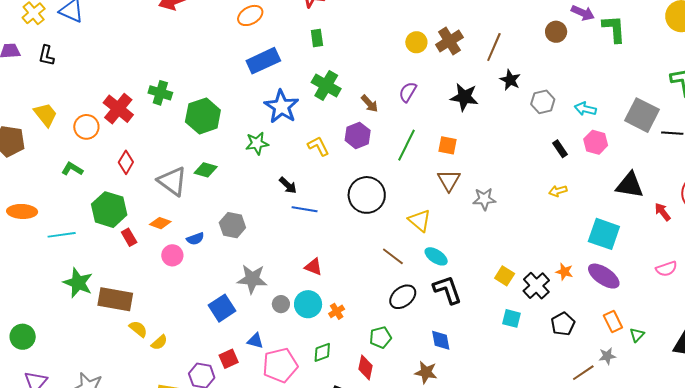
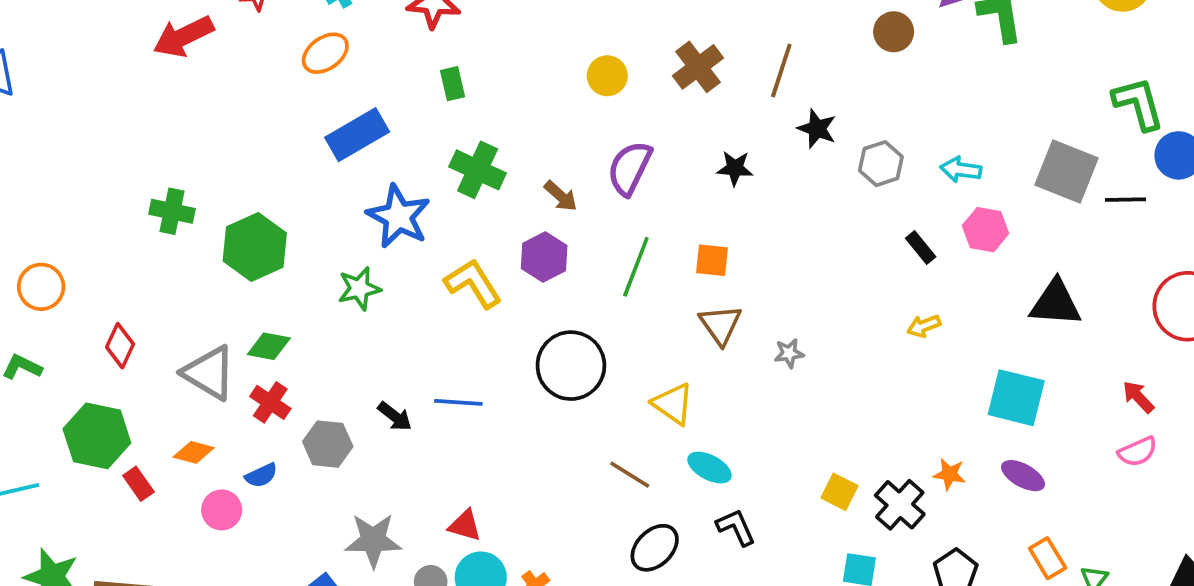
yellow circle: (416, 42) -> (607, 76), moved
purple semicircle: (408, 92) -> (630, 168), size x1.4
black star: (464, 97) -> (735, 168), size x0.7
red cross: (118, 109) -> (270, 402), moved, size x0.7
yellow L-shape: (318, 146) -> (473, 283), size x1.4
black arrow: (288, 185) -> (395, 416), moved
gray star: (484, 199) -> (789, 353), size x0.7
red arrow: (663, 212) -> (1138, 397), moved
red triangle: (313, 267) -> (465, 526), moved
purple ellipse: (604, 276) -> (1023, 476), size x0.7
black L-shape: (447, 290) -> (736, 527), size x0.7

